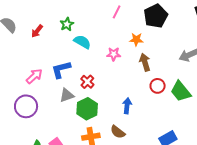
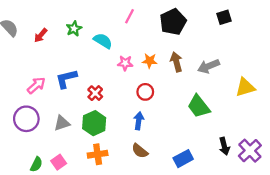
orange star: (136, 39) -> (150, 61), moved
cyan semicircle: (82, 42) -> (103, 41), moved
brown arrow: (145, 62) -> (176, 62), moved
red circle: (158, 86) -> (145, 92), moved
gray triangle: (67, 95) -> (62, 123), moved
brown semicircle: (118, 132) -> (140, 151), moved

